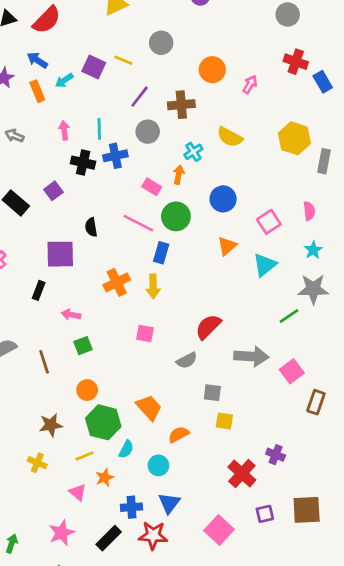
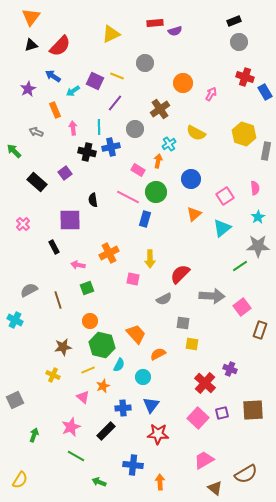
orange rectangle: (37, 91) -> (55, 110), moved
purple line: (140, 97) -> (115, 103), moved
brown cross: (181, 105) -> (160, 109), turned -30
orange cross: (117, 282) -> (109, 253), moved
yellow arrow: (153, 286) -> (150, 259), moved
black rectangle: (39, 290) -> (54, 247), turned -48
pink square: (219, 530) -> (198, 418), moved
red star: (153, 535) -> (158, 434), moved

